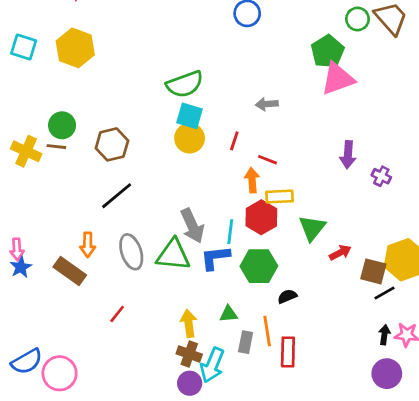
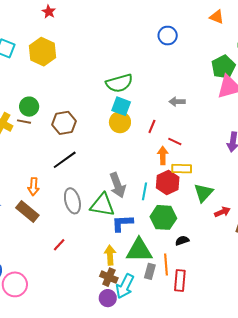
orange arrow: (88, 245) -> (34, 187), moved
blue L-shape: (215, 258) -> (122, 223), moved
green triangle: (228, 314) -> (139, 250), size x2.0

